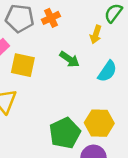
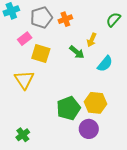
gray pentagon: (20, 18) -> (41, 17), turned -30
yellow arrow: (96, 34) -> (92, 40), moved

